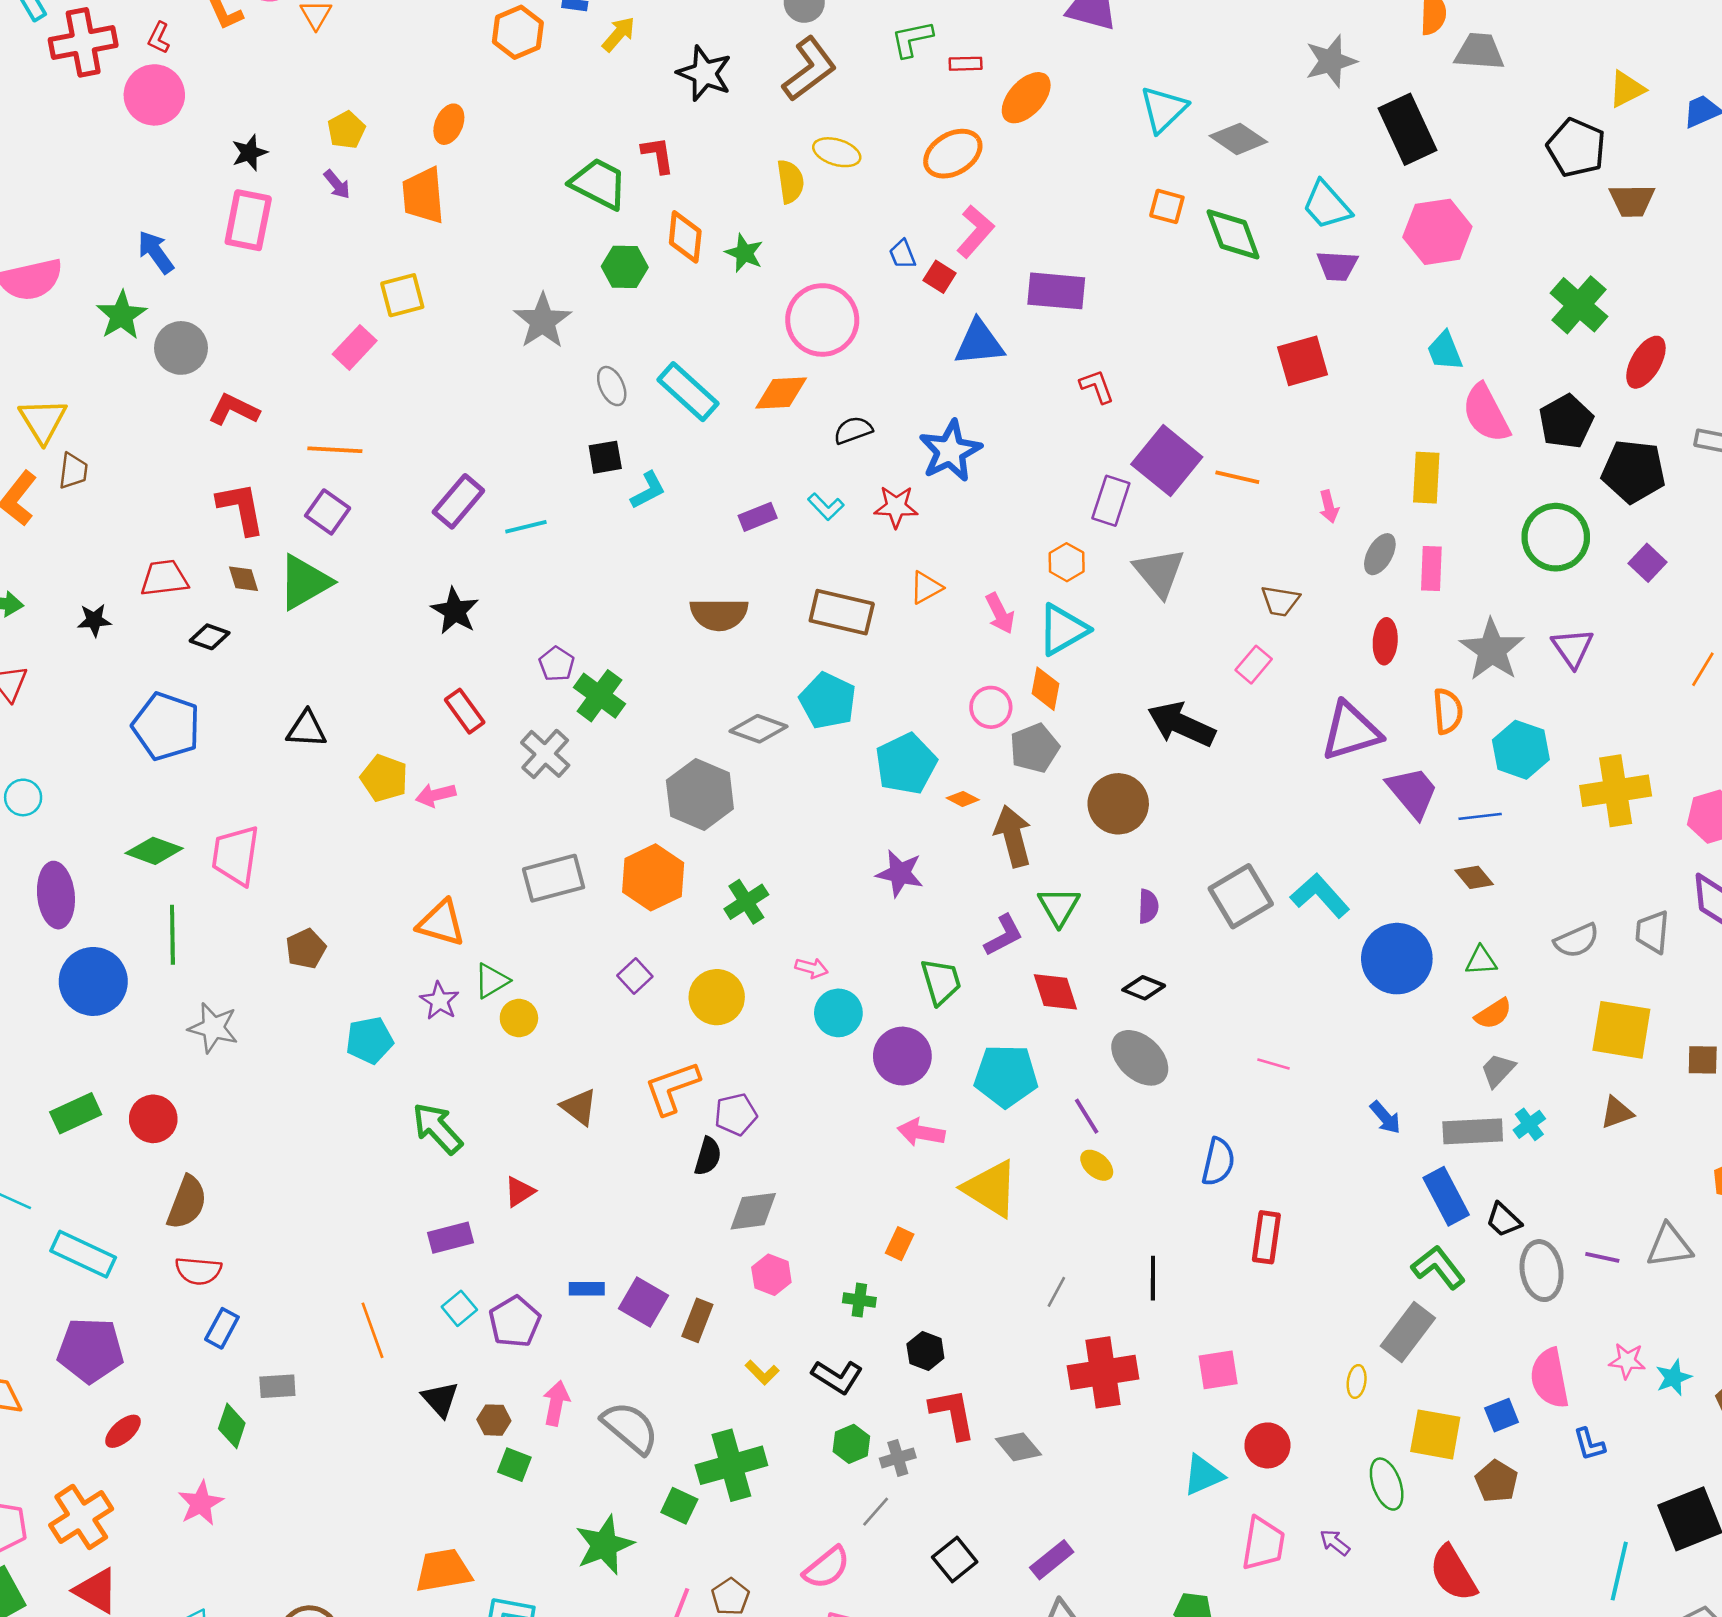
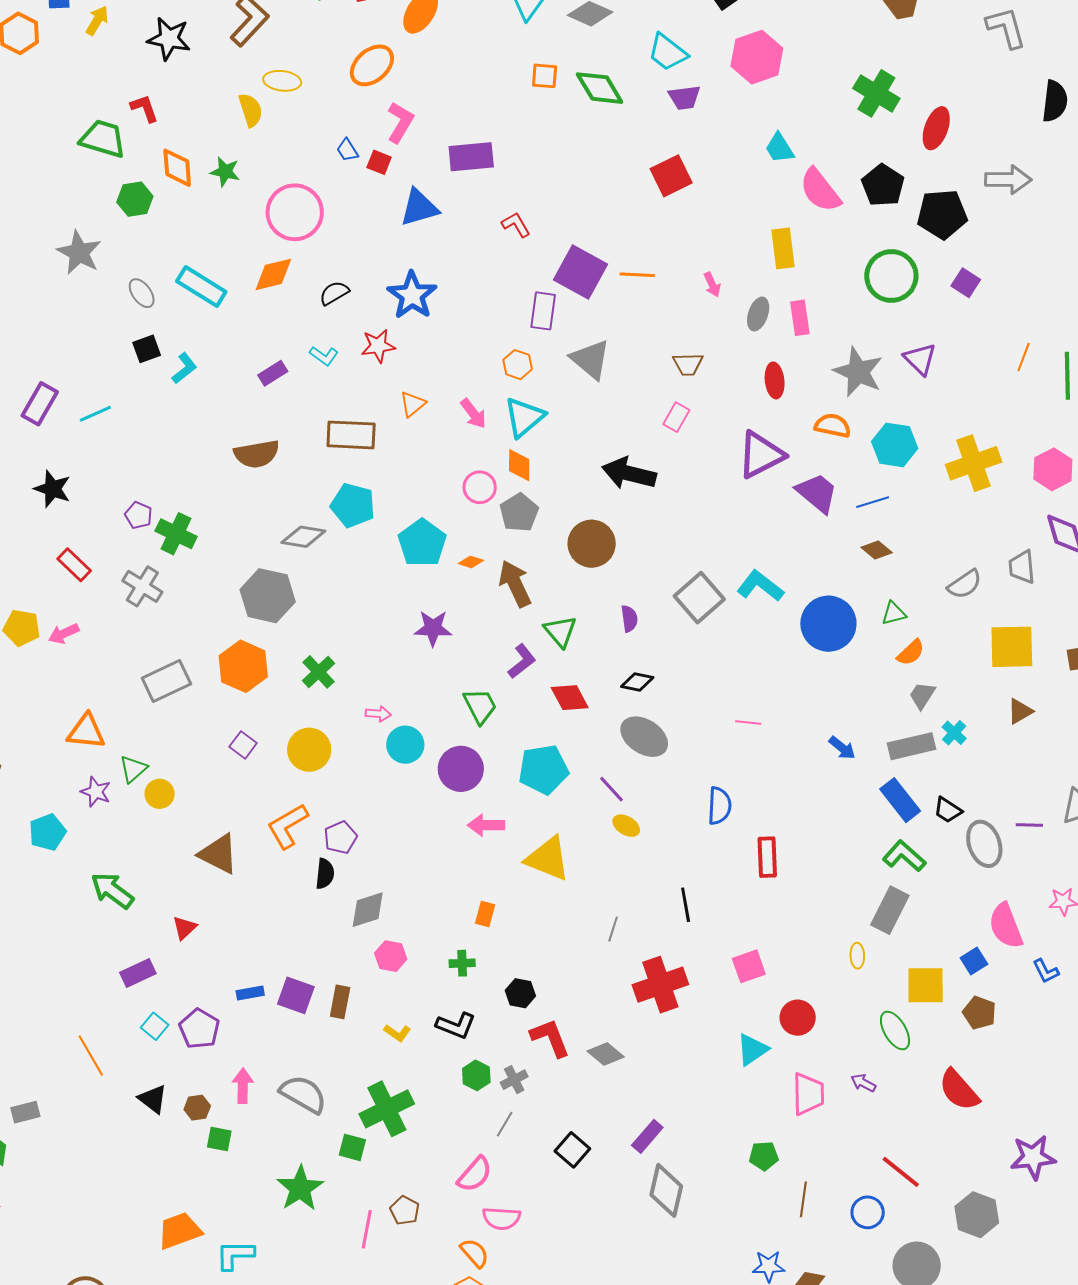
orange semicircle: (1448, 711) -> (833, 426), turned -63
brown triangle: (579, 1107) -> (219, 854), size x1.4

